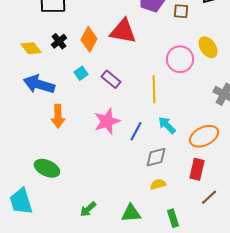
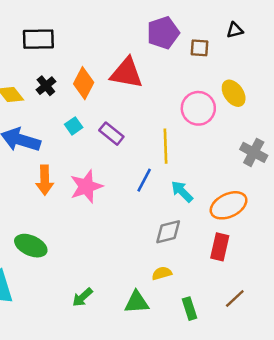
pink star: (107, 121) -> (86, 186), moved
blue line: (136, 131) -> (144, 180), moved
yellow semicircle: (158, 184) -> (162, 273), moved
brown line: (209, 197) -> (235, 299), moved

